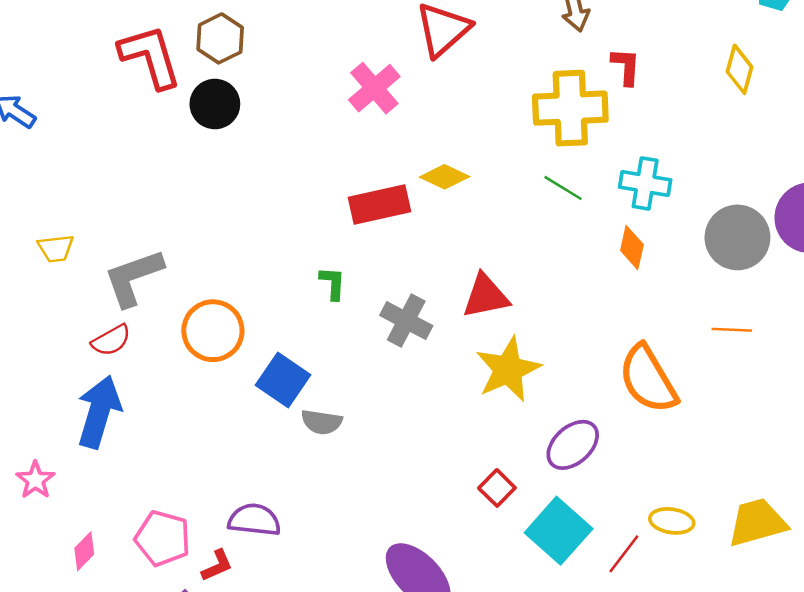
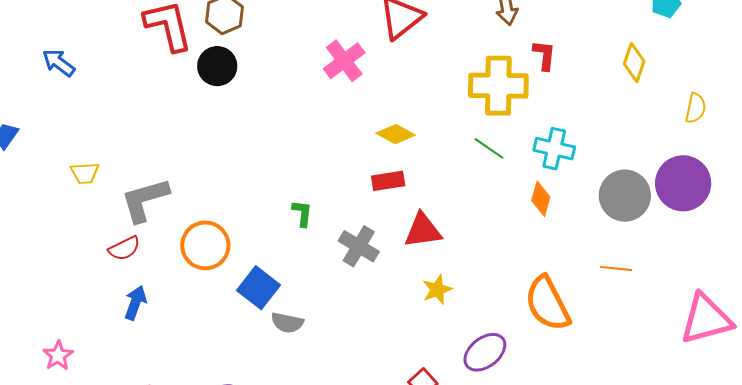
red rectangle: (379, 204) -> (388, 181), moved, size x0.7
yellow star: (508, 369) -> (437, 290), size x0.6
blue arrow: (99, 412) -> (135, 303), moved, size x0.6

